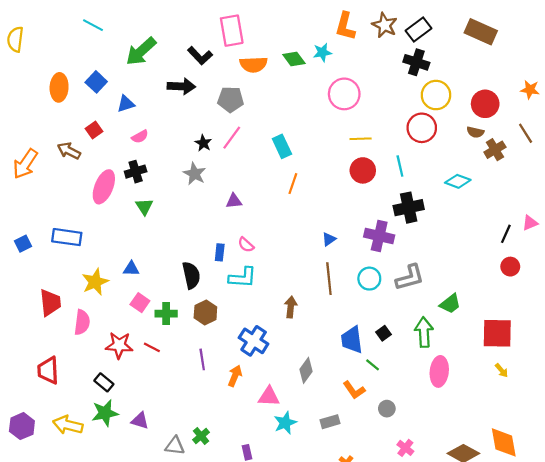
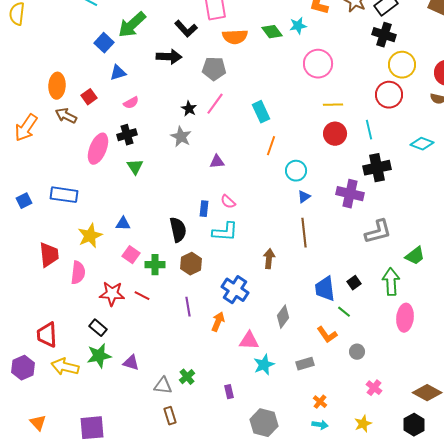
blue square: (96, 82) -> (104, 43), moved
orange ellipse: (59, 87) -> (57, 86), moved
cyan circle: (369, 279) -> (296, 171), moved
red trapezoid: (48, 370) -> (47, 335), moved

